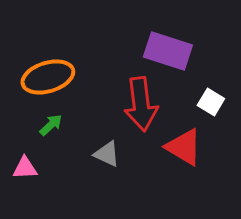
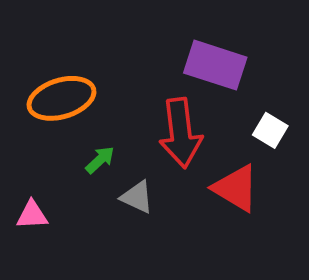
green arrow: (51, 125) -> (100, 160), moved

